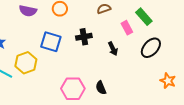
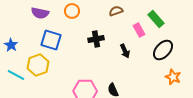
blue square: (51, 42) -> (51, 40), moved
orange star: (168, 81) -> (173, 77), moved

